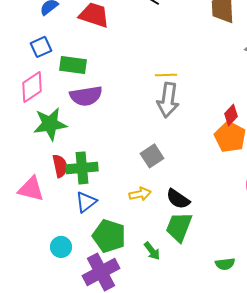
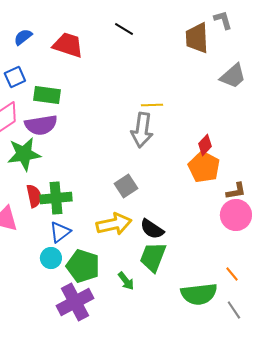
yellow line: (166, 75) -> (152, 105), moved
purple semicircle: (86, 96) -> (41, 125), moved
yellow arrow: (140, 194) -> (114, 224), size x1.6
cyan circle: (61, 247) -> (51, 258), moved
green semicircle: (225, 264) -> (199, 294), size x1.8

